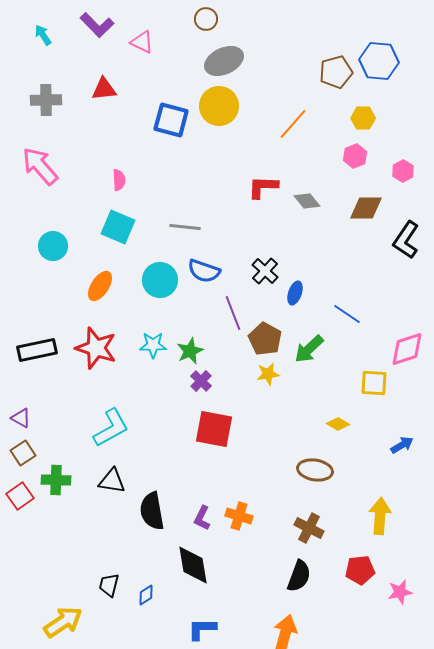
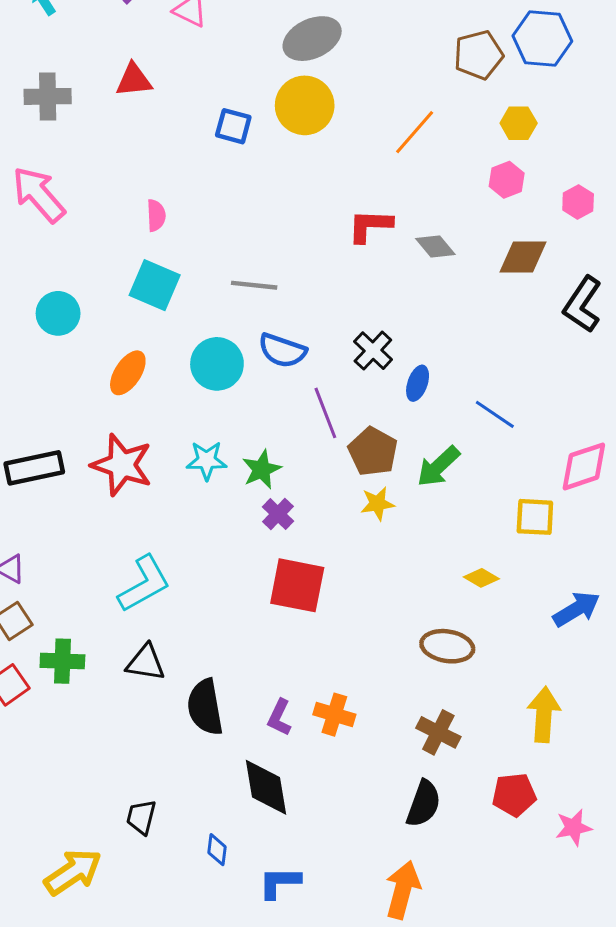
blue square: (171, 120) -> (233, 126), size x0.7
blue arrow: (402, 445) -> (577, 609), size x1.4
blue diamond: (146, 595) -> (217, 850), moved, turned -50

